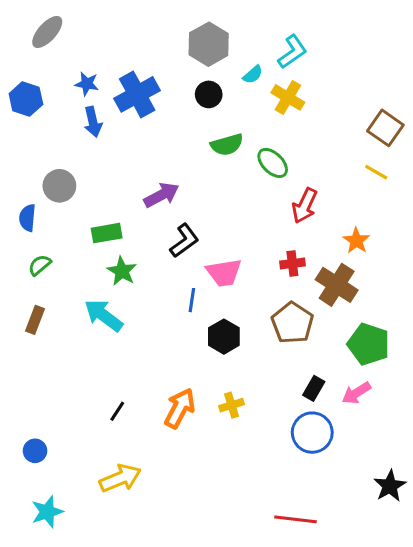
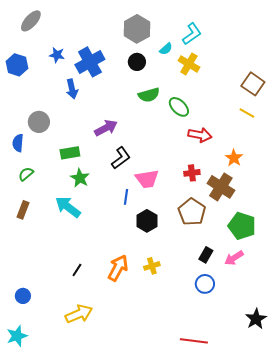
blue arrow: (93, 122) -> (72, 89), moved
red arrow: (305, 206) -> (200, 135), turned -105
blue circle: (312, 433) -> (205, 284), size x0.7
cyan star: (47, 512) -> (17, 336), moved

